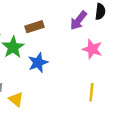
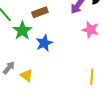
yellow line: (91, 92) -> (92, 77), moved

